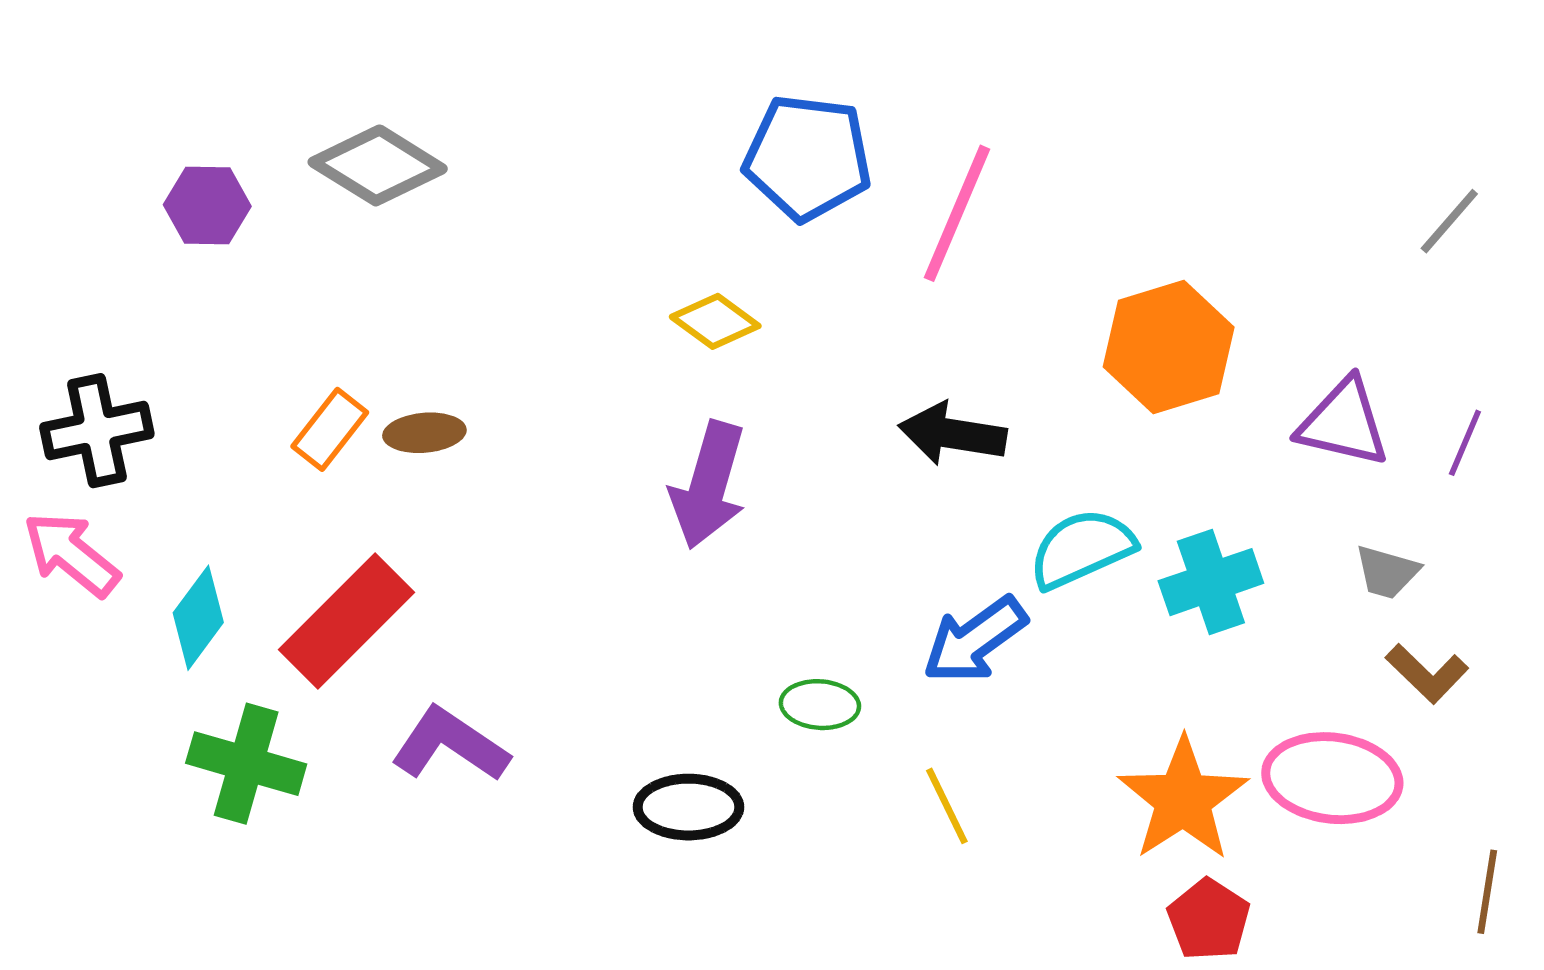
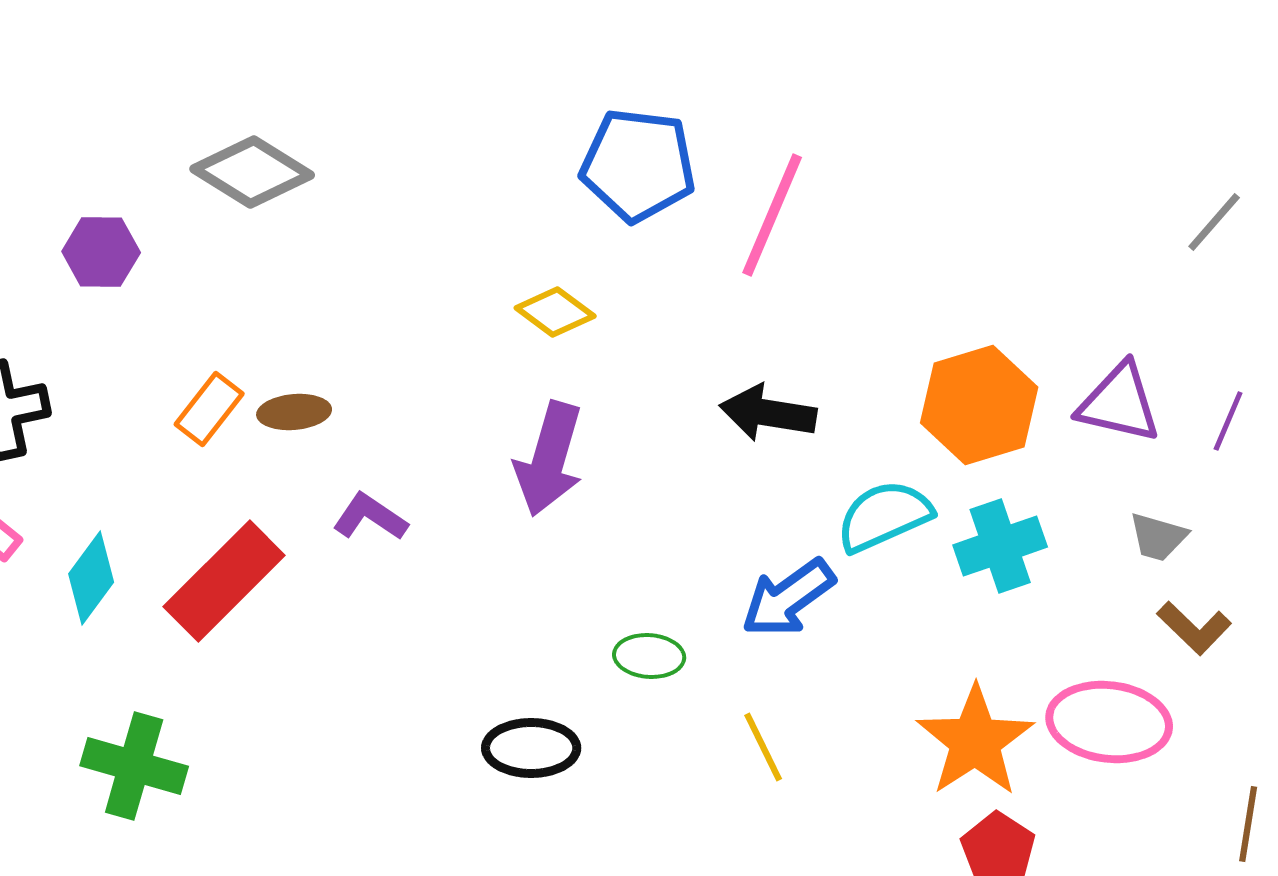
purple hexagon: (207, 206) -> (101, 252), moved
orange hexagon: (1169, 347) -> (979, 405), moved
purple L-shape: (450, 745) -> (370, 517), moved, size x0.7
green cross: (246, 764) -> (134, 766), moved

